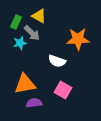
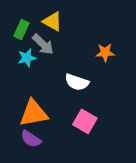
orange star: (78, 39) -> (105, 52), size x0.6
purple semicircle: (34, 103) -> (31, 139), moved, turned -140

